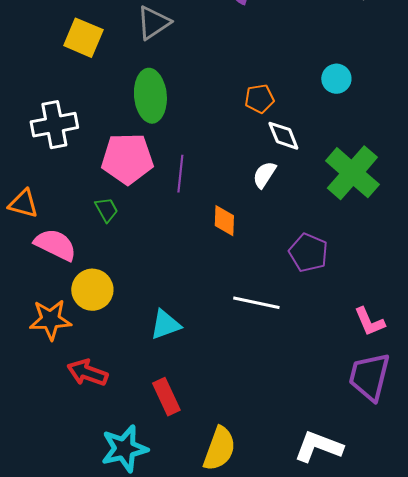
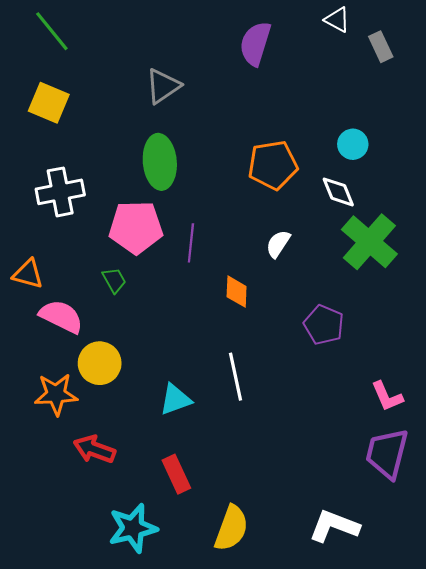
yellow square: (83, 38) -> (49, 103), moved
orange pentagon: (259, 99) -> (273, 165), size x1.6
white diamond: (283, 136) -> (338, 192), moved
white line: (256, 303) -> (236, 377), moved, turned 66

